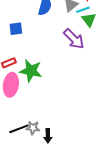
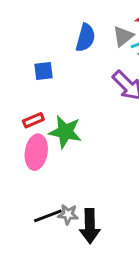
black arrow: (48, 136) -> (90, 226), size x1.6

